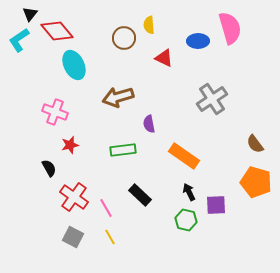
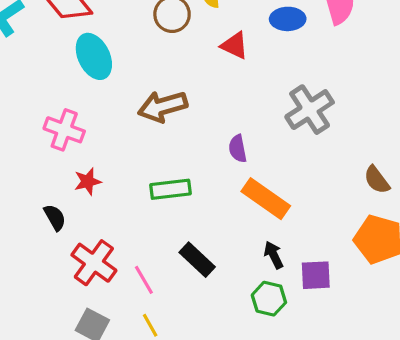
purple semicircle: (149, 124) -> (238, 149), moved

